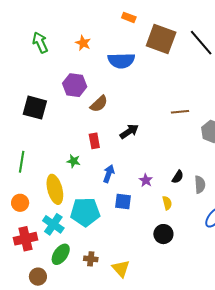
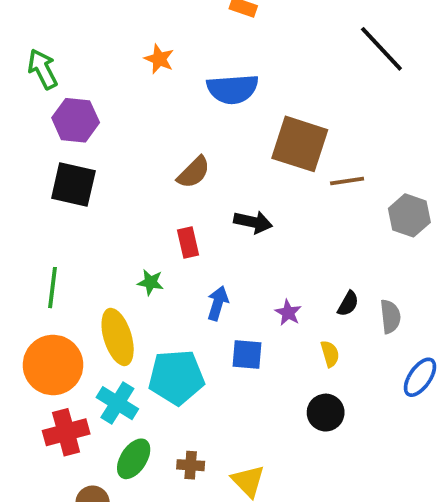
brown square: (161, 39) -> (300, 144), moved
green arrow: (40, 43) -> (43, 69), moved
purple hexagon: (75, 85) -> (76, 120), moved
black arrow: (129, 131) -> (253, 222), turned 48
orange circle: (20, 203) -> (53, 365), size x1.8

